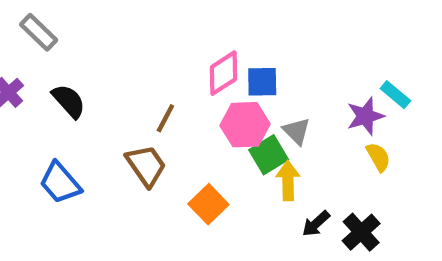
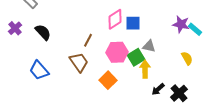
purple star: (365, 116) -> (181, 24), moved, turned 30
pink hexagon: (245, 125) -> (117, 52), moved
gray triangle: (297, 131) -> (149, 46), turned -32

